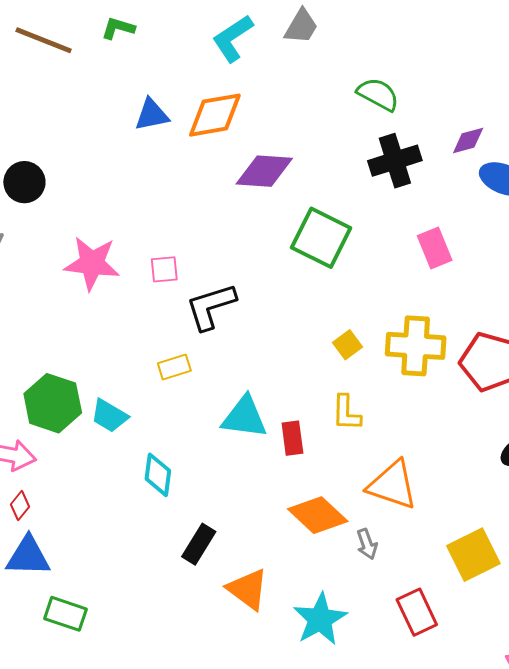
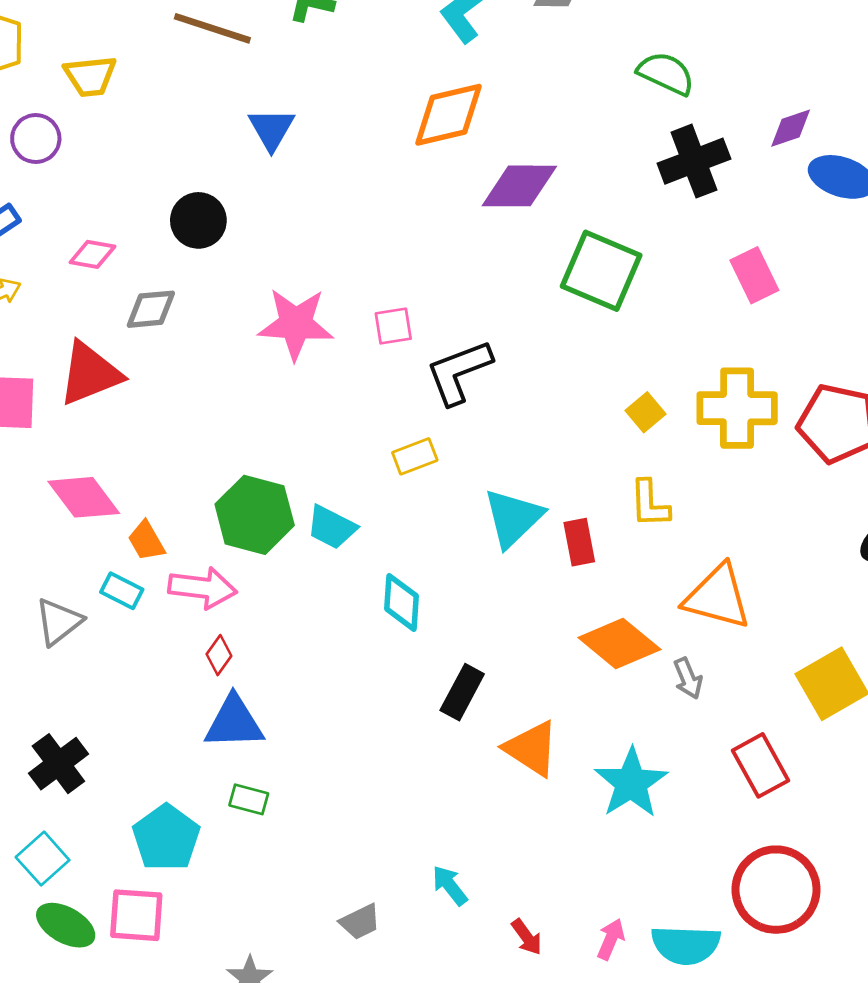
blue triangle: (152, 115) -> (271, 129), moved, turned -45
cyan triangle: (244, 417) -> (513, 518), turned -48
green rectangle: (66, 614) -> (249, 799), moved, size x0.7

